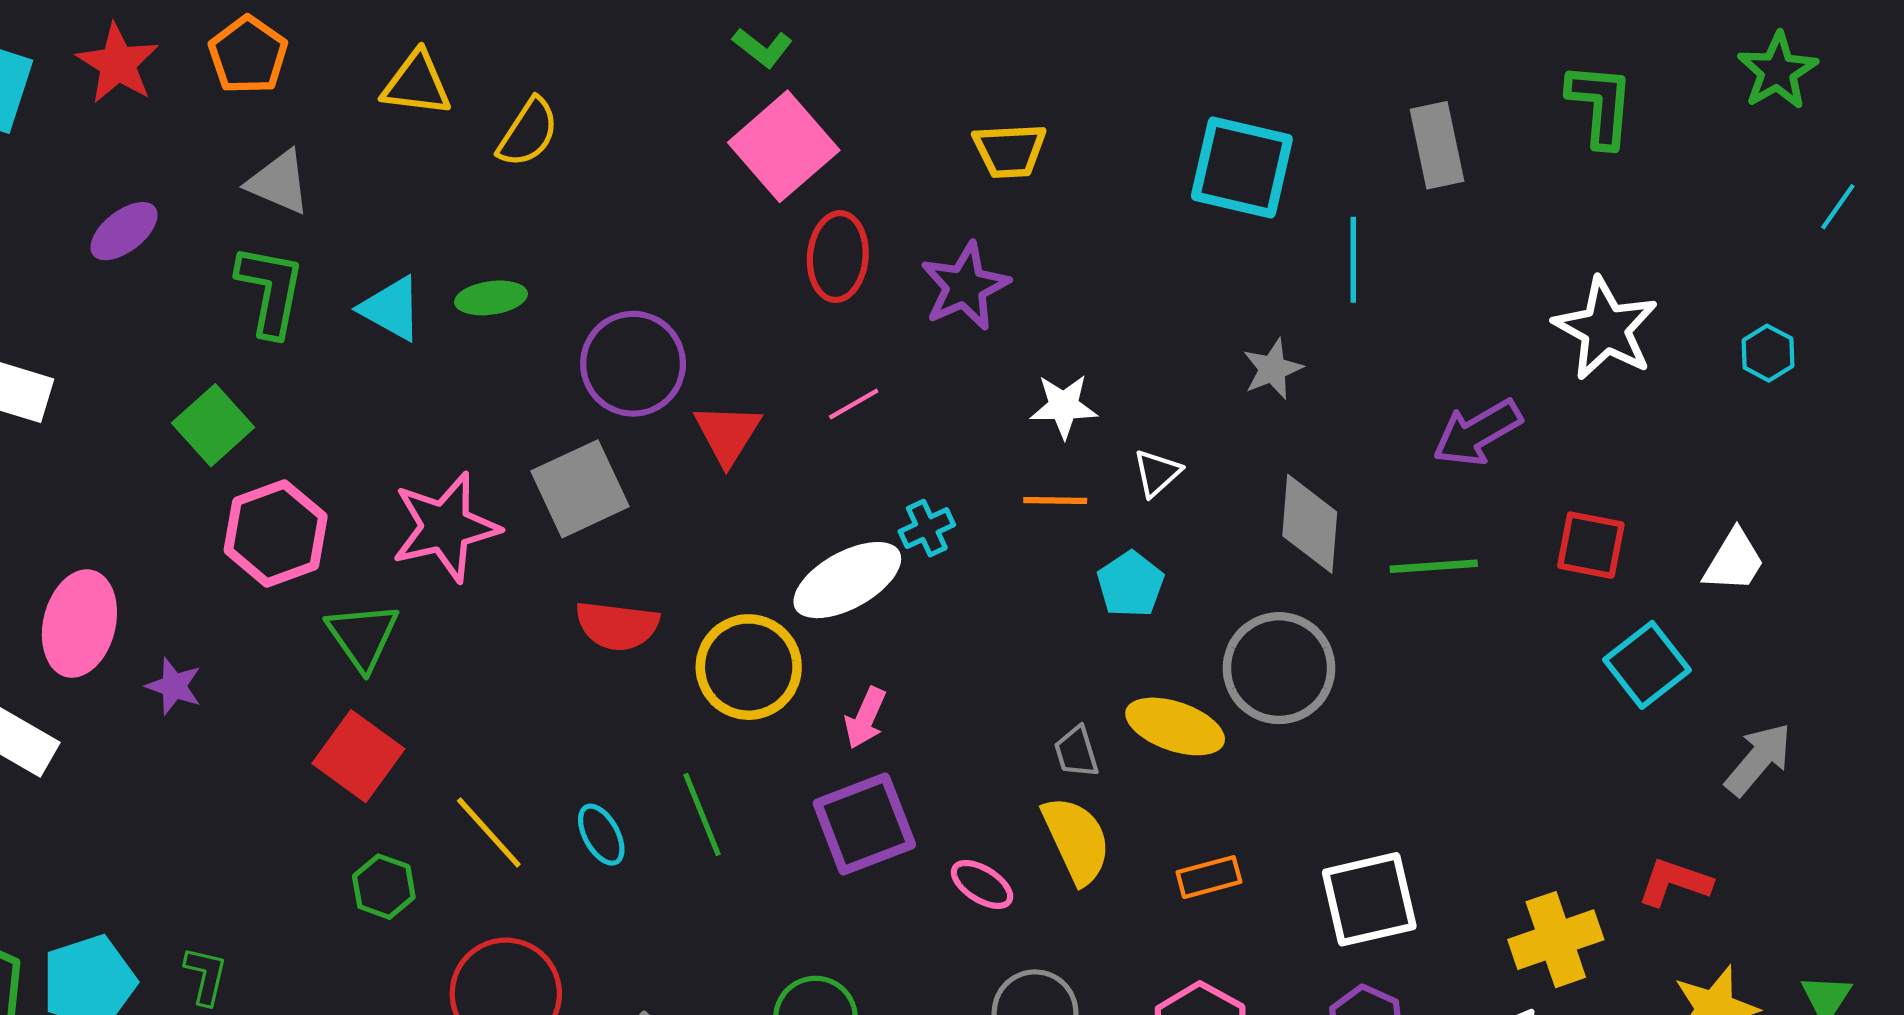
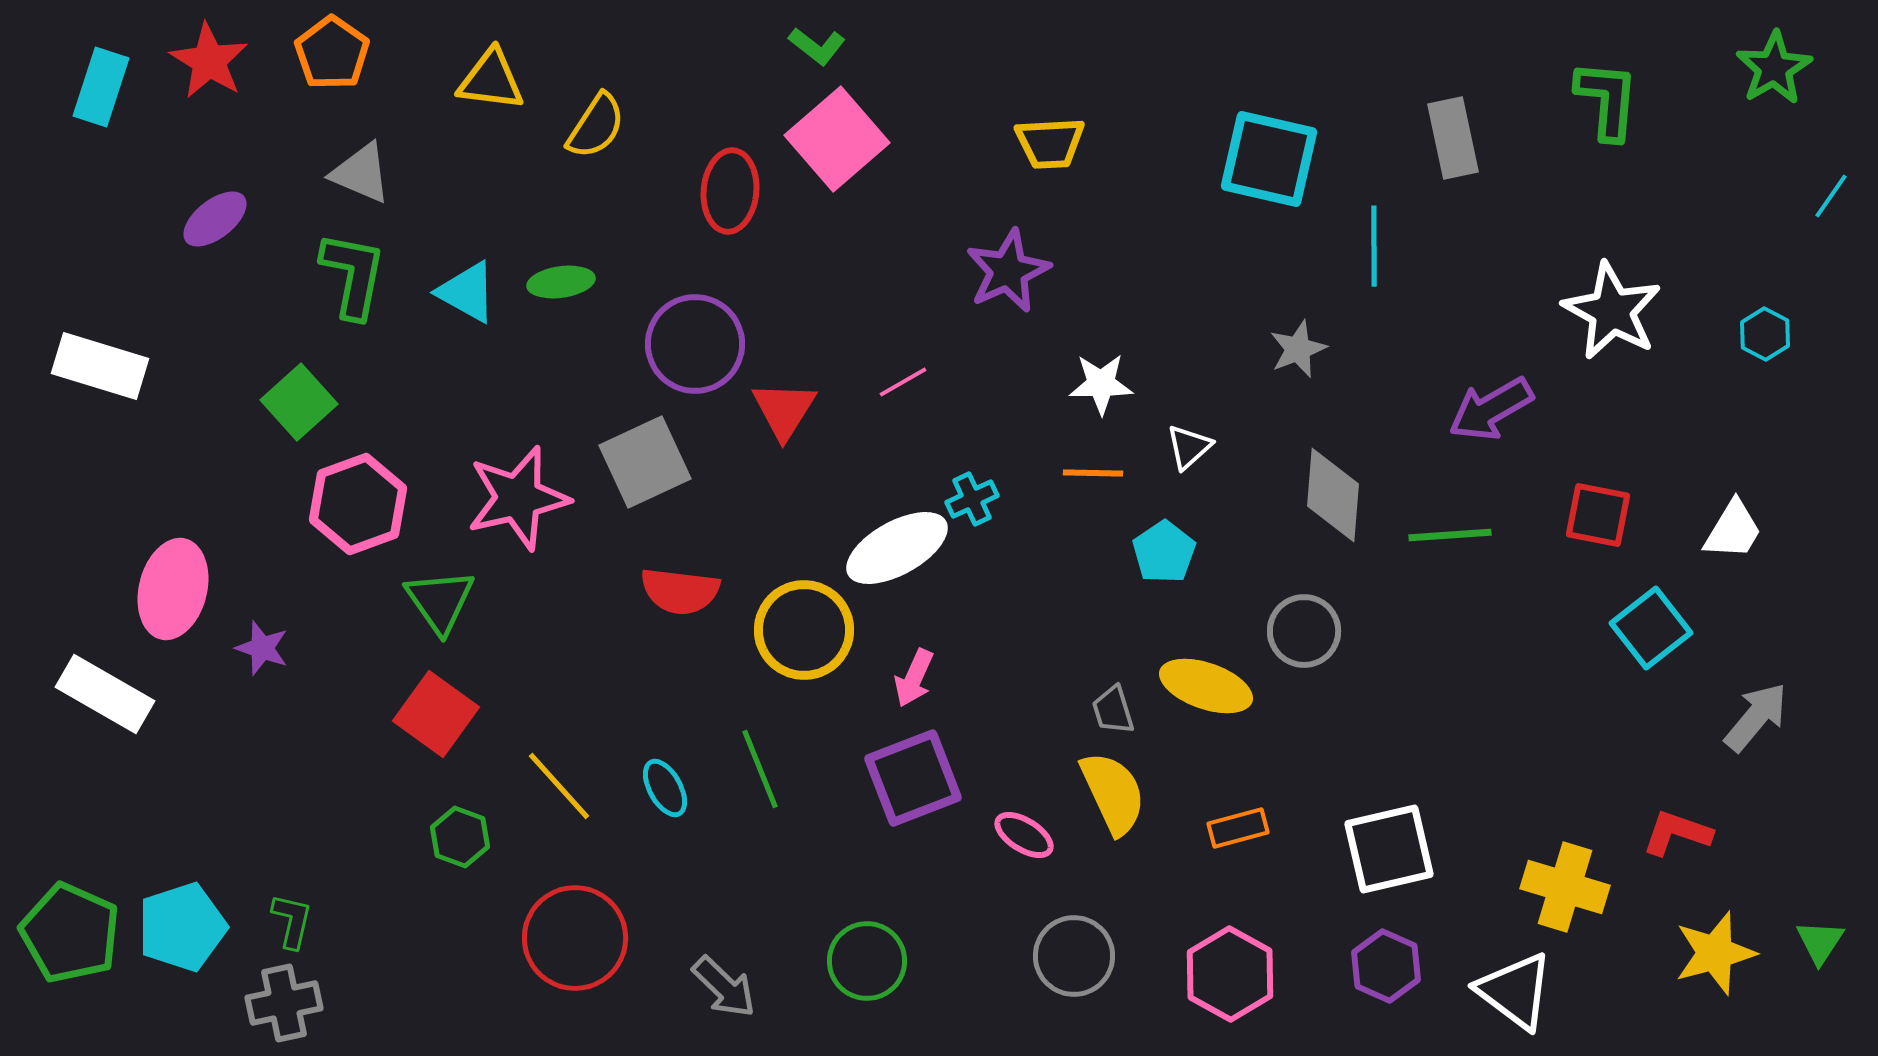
red ellipse: (838, 257) -> (730, 191), moved
gray circle: (1279, 668) -> (1304, 631), size x0.7
yellow cross: (1556, 940) -> (1565, 887), turned 36

